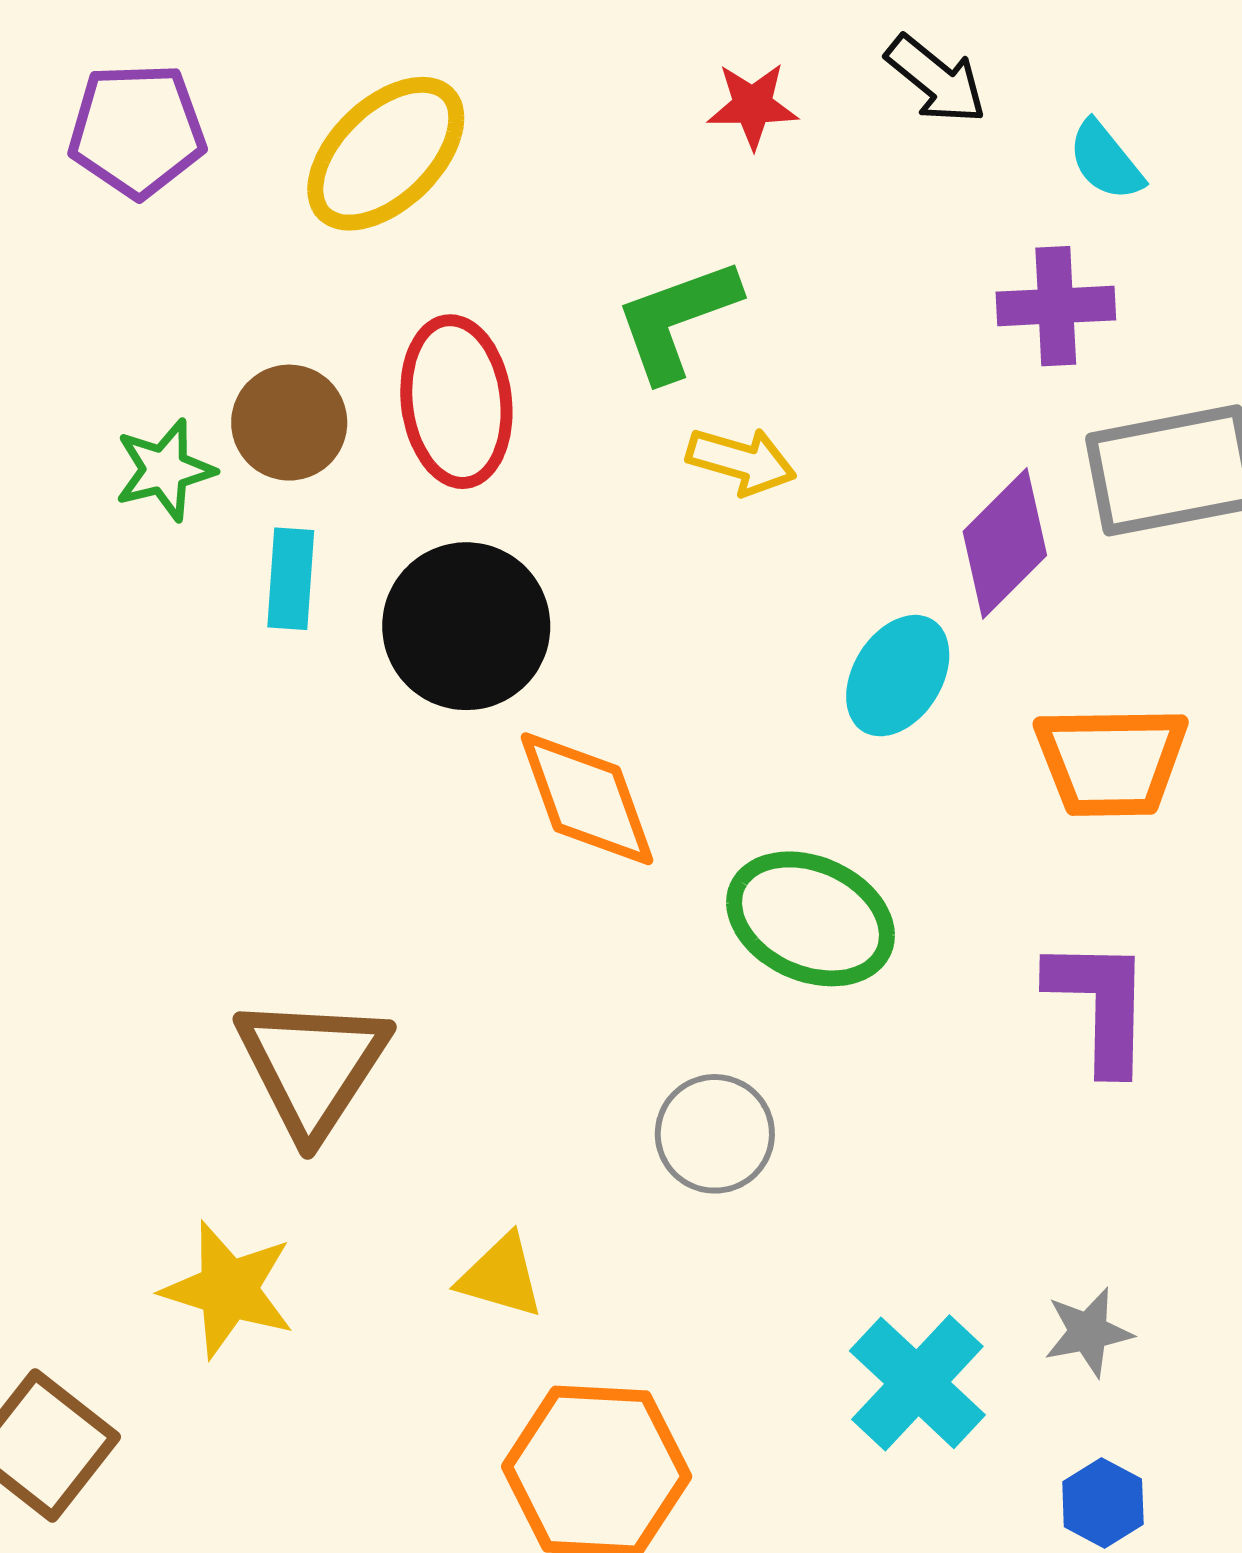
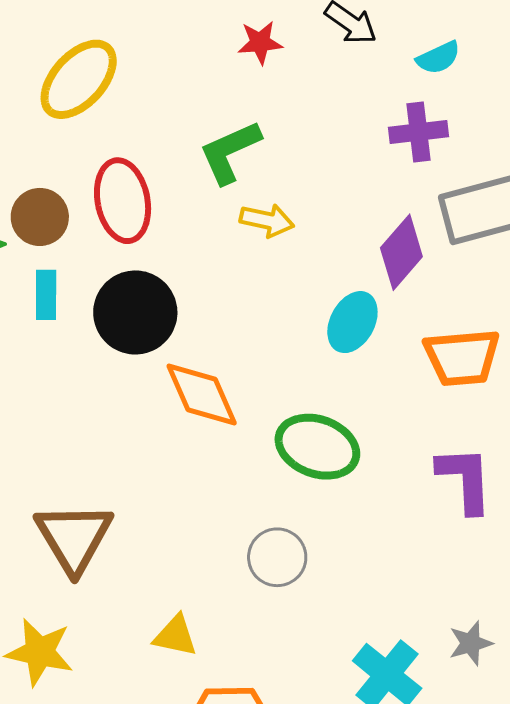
cyan semicircle: (1106, 161) -> (438, 58), turned -72

